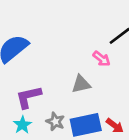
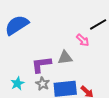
purple L-shape: (28, 97) -> (41, 64), moved

